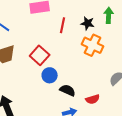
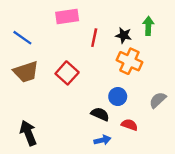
blue circle: (50, 75) -> (118, 97), moved
red semicircle: (93, 99) -> (129, 125), turned -144

